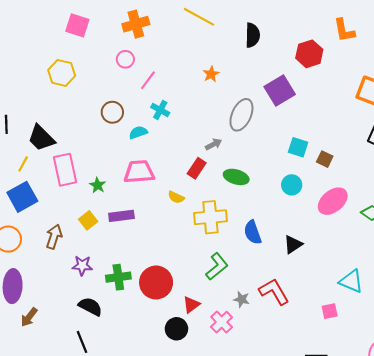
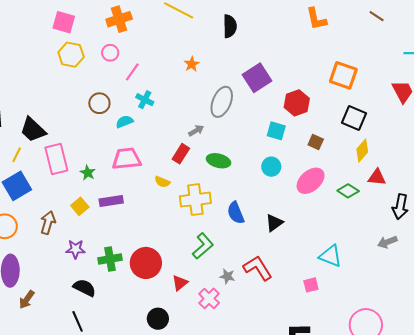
red hexagon: (309, 54) -> (297, 103), moved
yellow hexagon: (62, 73) -> (71, 55), moved
brown square: (325, 159) -> (316, 142), moved
black circle: (176, 329) -> (158, 319), moved

